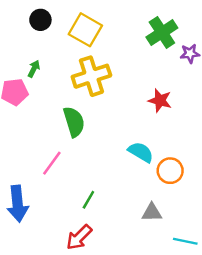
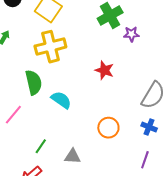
cyan semicircle: (141, 152) -> (61, 100), moved
gray triangle: (152, 212) -> (73, 156), moved

